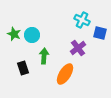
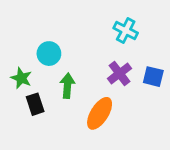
blue square: (100, 33) -> (153, 77), moved
green star: (14, 34) -> (21, 78), moved

